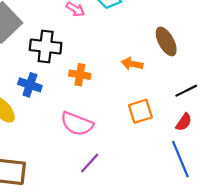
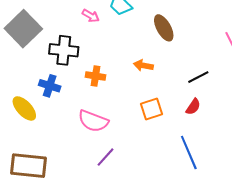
brown ellipse: (166, 41) -> (164, 28), moved
black line: (186, 91) -> (198, 77), moved
red semicircle: (184, 122) -> (193, 107), moved

